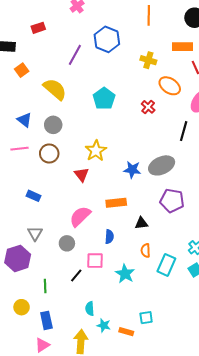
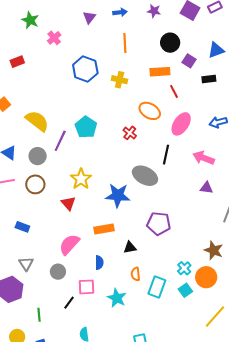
purple line: (75, 55) -> (60, 141), moved
yellow cross: (148, 60) -> (120, 80), moved
gray ellipse: (162, 165) -> (145, 176), moved, turned 55
blue star: (132, 170) -> (118, 195), size x1.4

